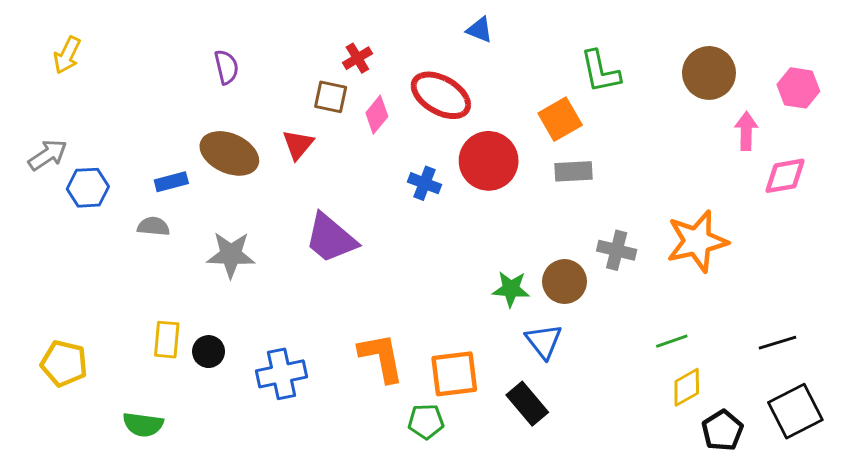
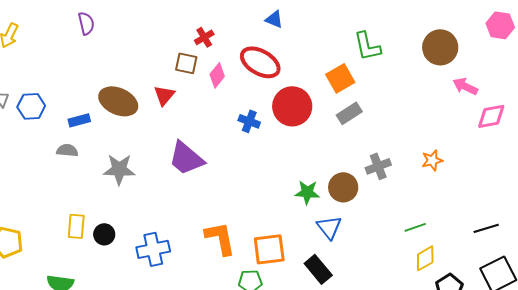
blue triangle: (480, 30) -> (274, 19), moved
purple semicircle: (226, 67) -> (86, 23), moved
pink hexagon: (798, 88) -> (500, 25), moved
pink arrow: (746, 131) -> (465, 86), turned -65
gray rectangle: (573, 171) -> (349, 113), turned -30
blue hexagon: (88, 188) -> (31, 106), moved
orange star: (697, 241) -> (432, 160), size x0.5
gray cross: (617, 250) -> (378, 166), turned -35

